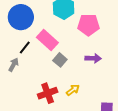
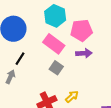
pink rectangle: (47, 40) -> (54, 44), moved
purple arrow: (93, 58) -> (84, 53), moved

